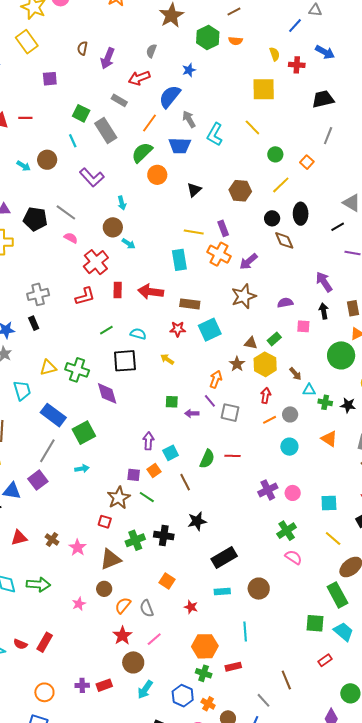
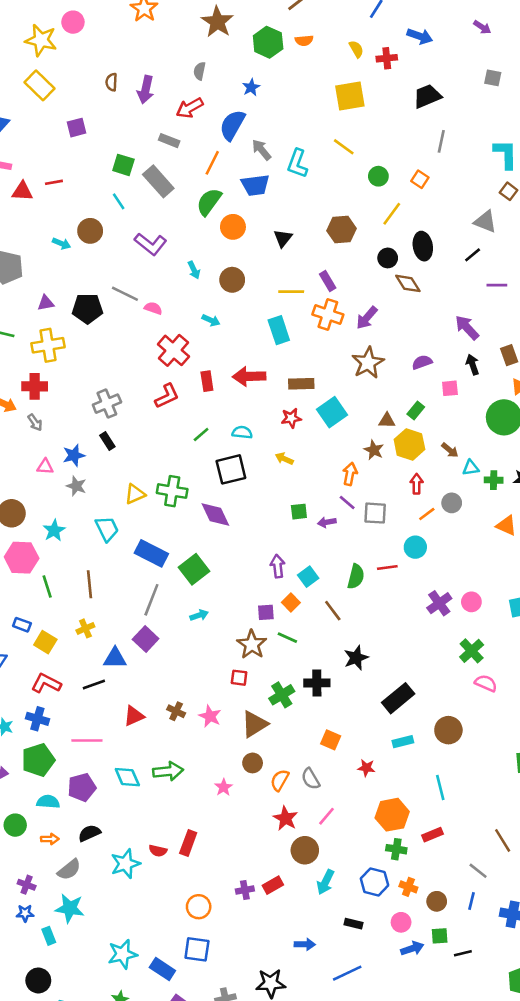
brown circle: (113, 227) -> (232, 280), moved
pink semicircle: (71, 238) -> (153, 308), moved
cyan circle: (289, 447) -> (415, 547), moved

